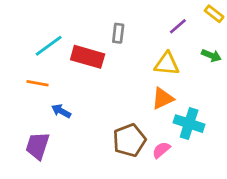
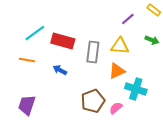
gray rectangle: (118, 33) -> (93, 52), moved, size x1.5
blue arrow: (61, 111) -> (60, 70), moved

